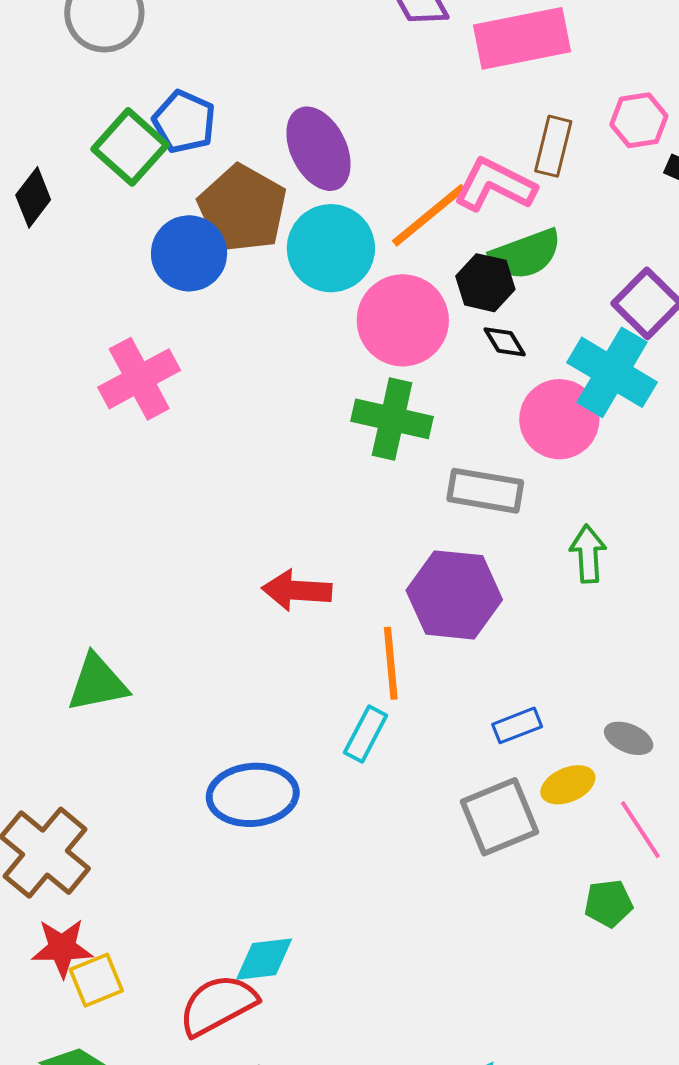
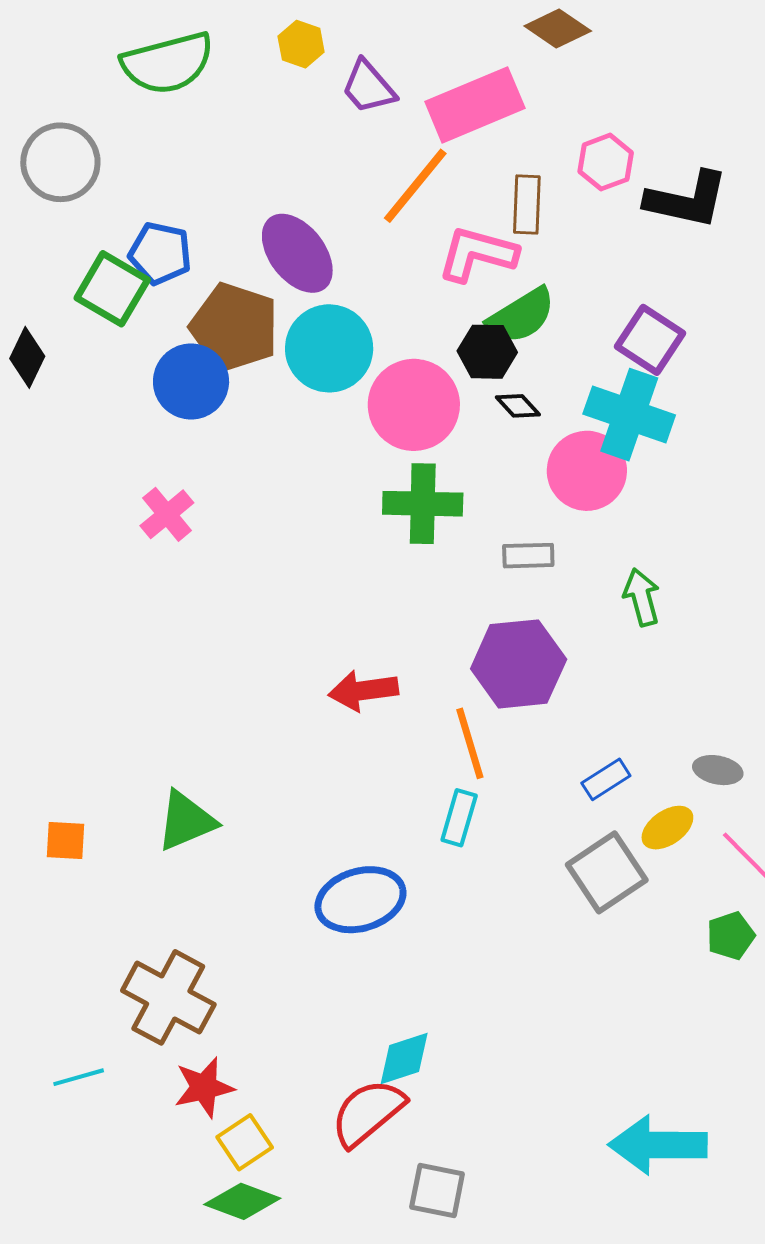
orange line: (429, 215) -> (415, 186), moved
pink cross: (139, 379) -> (167, 514), size x0.7
gray rectangle: (485, 491) -> (528, 556), size x0.7
yellow square: (96, 980) -> (245, 1142), moved

